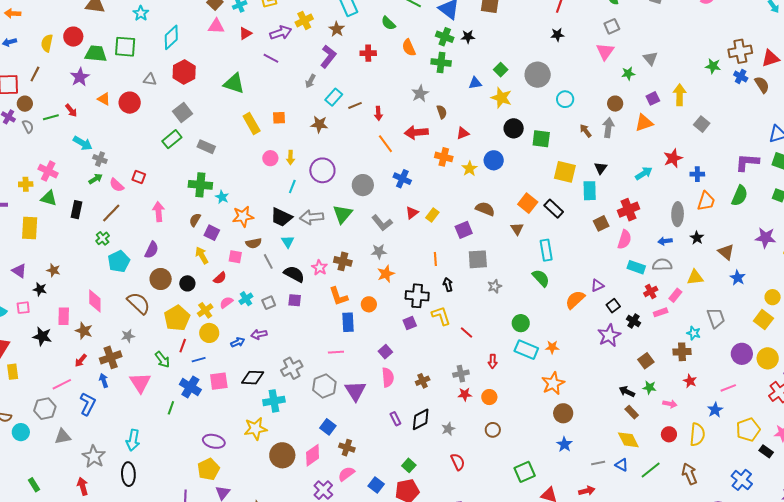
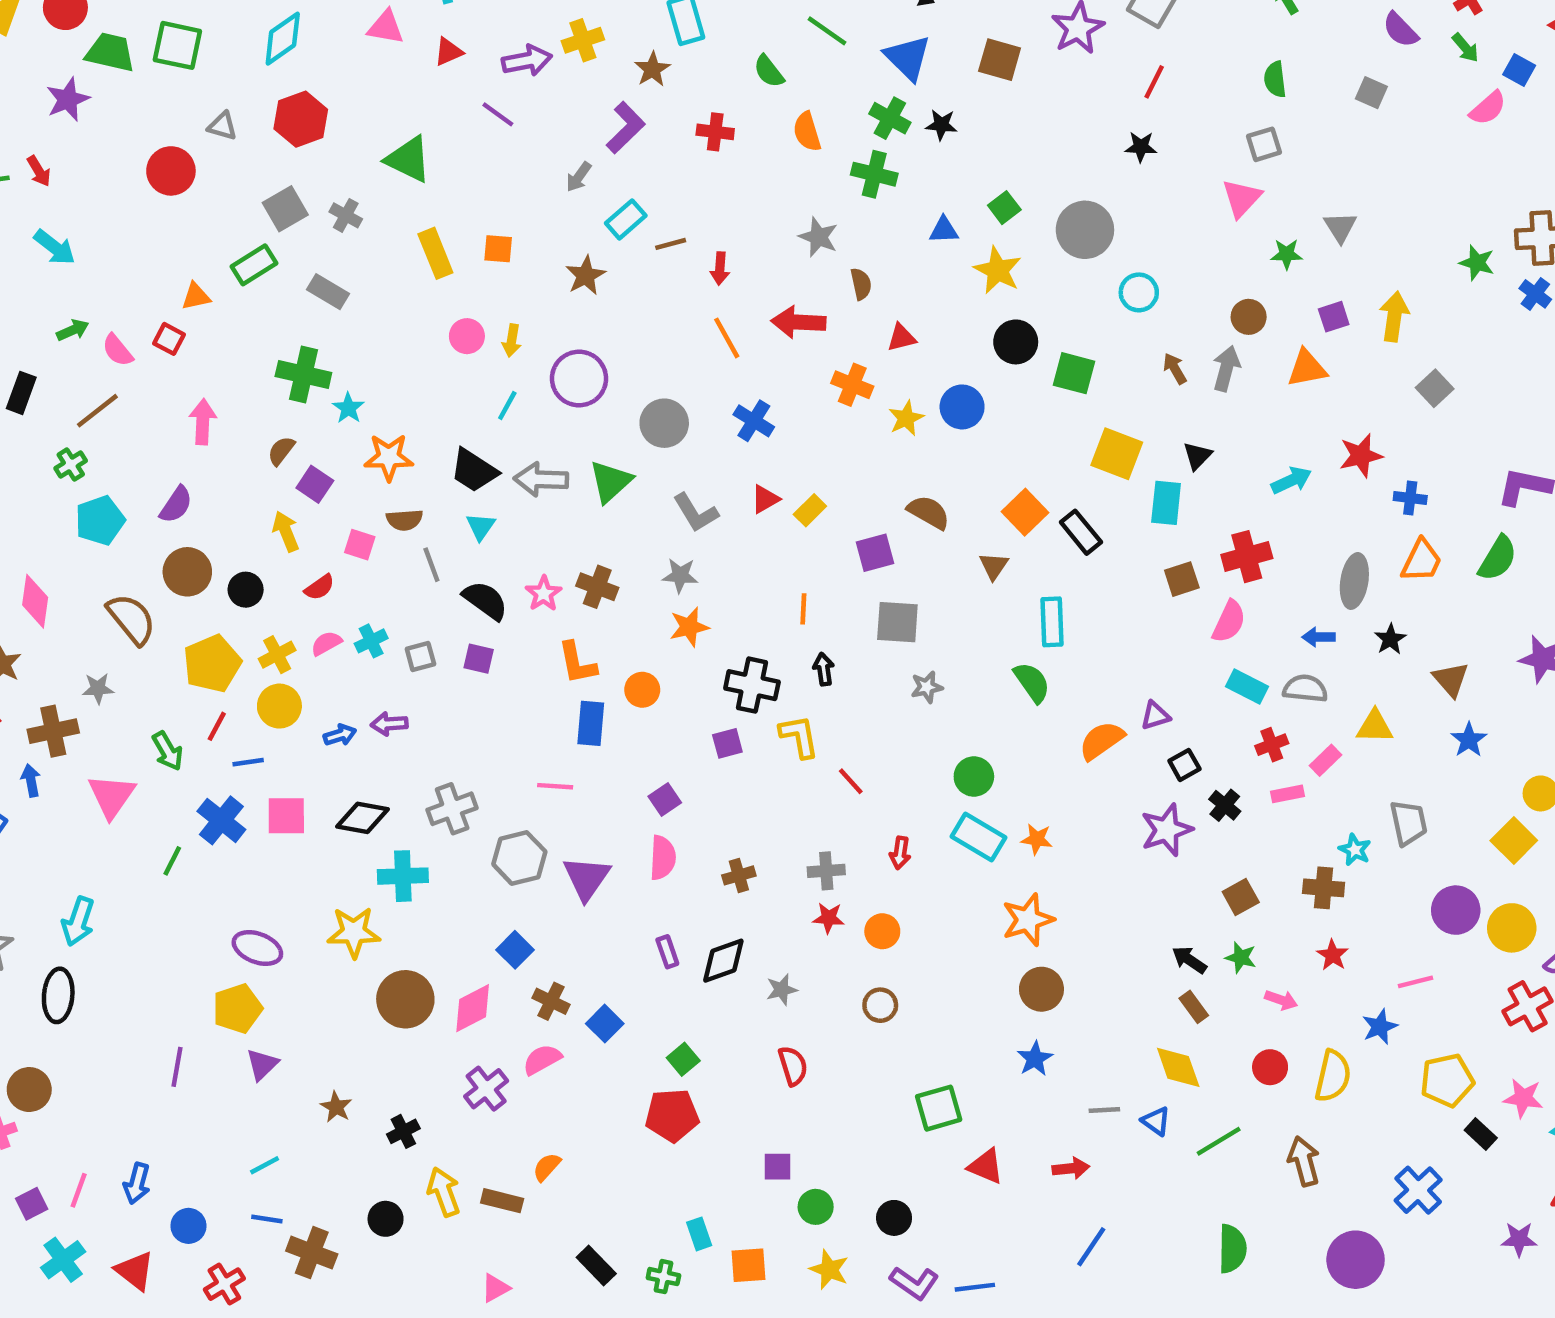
gray star: (420, 94) -> (818, 237), turned -30
orange triangle: (104, 99) -> (196, 296), moved, turned -48
brown star: (319, 124) -> (586, 275), turned 30
gray cross: (100, 159) -> (346, 215), moved
blue square: (376, 485) -> (605, 1024), moved

